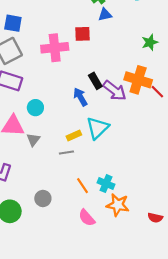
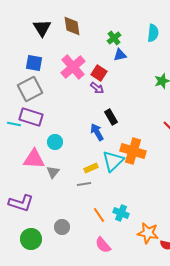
red square: (82, 34) -> (99, 73), turned 35
pink cross: (55, 48) -> (73, 67), moved, turned -35
orange cross: (138, 80) -> (133, 151), moved
purple arrow: (115, 91) -> (97, 88), moved, size x0.6
orange star: (118, 205) -> (148, 233), moved

